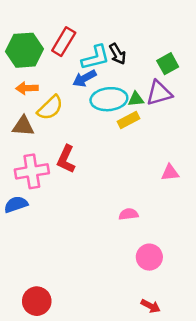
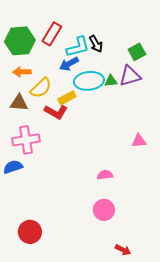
yellow rectangle: (129, 120) -> (67, 98), moved
red L-shape: (66, 159) -> (56, 112), moved, turned -85
pink circle: (149, 257) -> (104, 210), moved
red circle: (37, 301) -> (30, 232), moved

